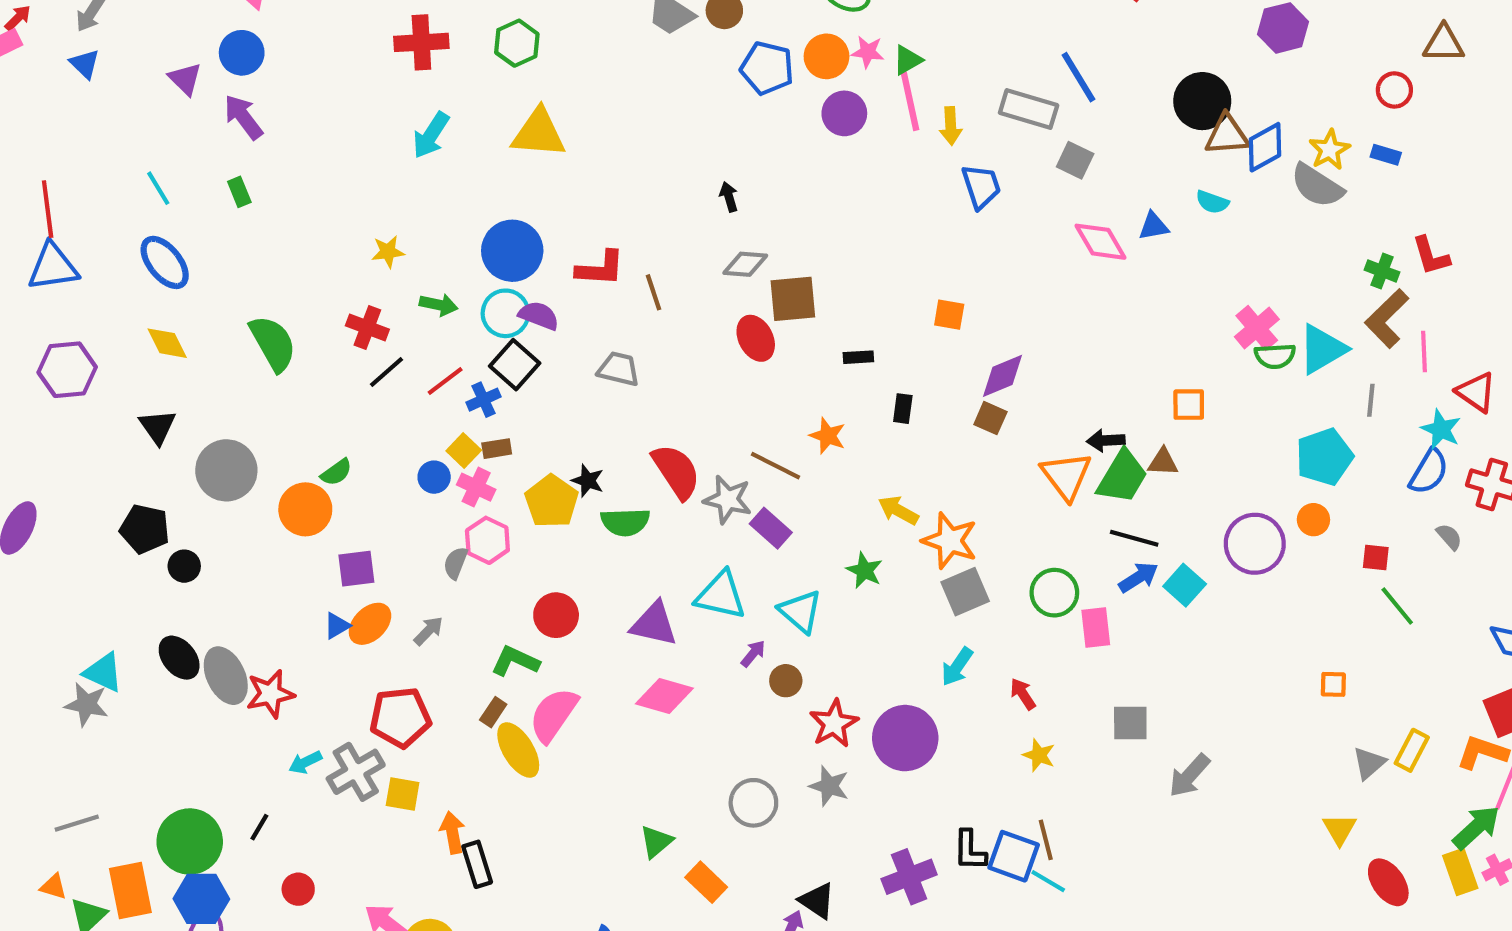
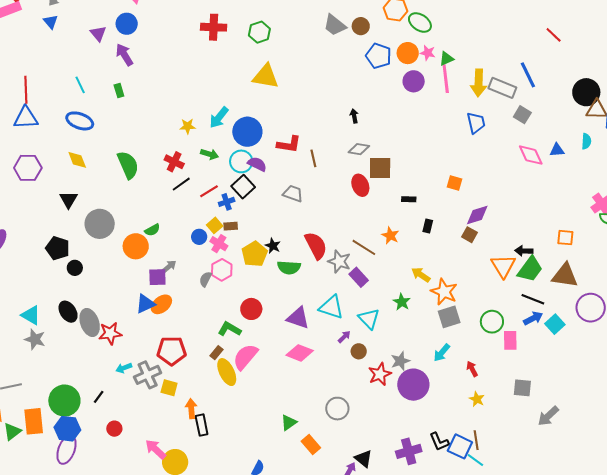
yellow arrow: (951, 126) -> (479, 83), moved, size x1.5
cyan arrow: (431, 135) -> (219, 118), moved
cyan semicircle: (1212, 202) -> (586, 141), turned -112
blue ellipse: (165, 262) -> (80, 121), turned -36
brown triangle: (1163, 462) -> (565, 276), moved, size x1.8
blue triangle: (337, 626) -> (145, 304), size x1.5
gray arrow: (428, 631) -> (169, 267), moved
gray star: (86, 704) -> (35, 339), moved
gray star: (829, 786) -> (400, 361), moved, turned 30
black L-shape: (970, 850) -> (439, 442), turned -30

